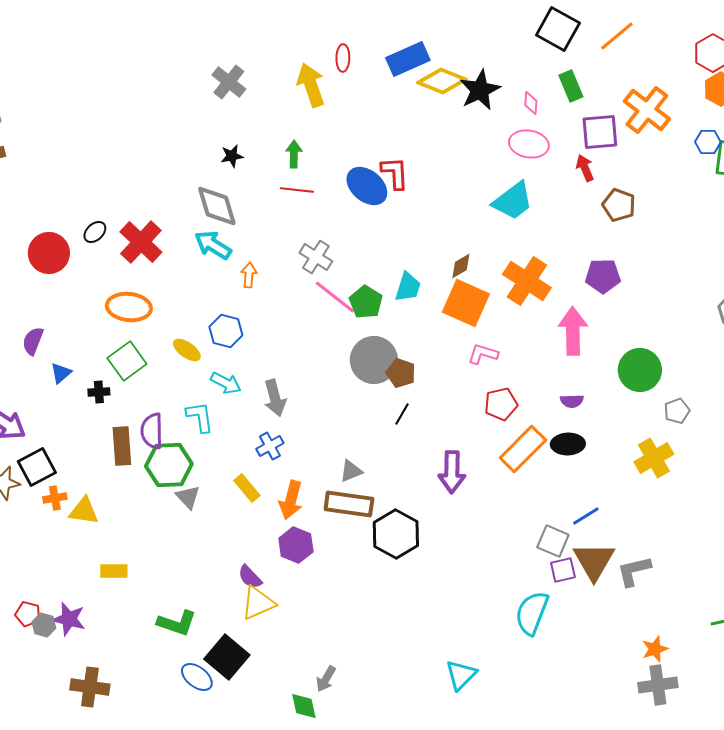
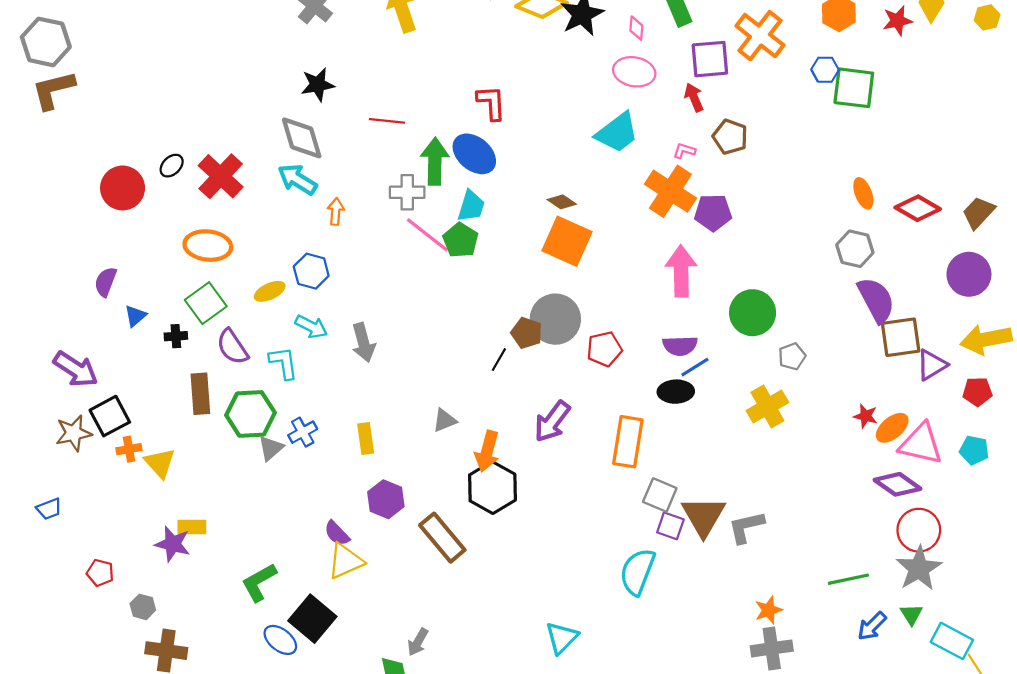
green arrow: (294, 154) -> (435, 161), moved, size x1.6
black star: (232, 156) -> (318, 85), size x1.4
blue ellipse: (367, 186) -> (474, 154), moved
gray cross: (316, 257) -> (407, 192), turned -32
brown diamond: (461, 266) -> (562, 202), turned 64
orange cross: (527, 281) -> (670, 191), moved
cyan trapezoid: (408, 287) -> (471, 206), moved
yellow ellipse: (187, 350) -> (270, 291), turned -60
pink L-shape: (483, 354) -> (684, 151), moved, size x0.7
gray circle: (374, 360) -> (555, 319), moved
brown pentagon: (401, 373) -> (527, 333), moved
purple semicircle: (572, 401) -> (680, 346), size x1.4
purple semicircle: (152, 431) -> (232, 347), moved, turned -33
blue cross: (270, 446) -> (303, 432), moved
orange rectangle: (523, 449) -> (628, 442), moved, turned -36
purple arrow: (452, 472) -> (552, 421), turned 36
yellow rectangle: (247, 488) -> (366, 438), moved, turned 32
gray triangle: (188, 497) -> (271, 448), turned 32
orange arrow: (291, 500) -> (487, 451), moved
brown rectangle: (349, 504) -> (442, 538), moved, turned 42
yellow triangle: (84, 511) -> (160, 463), turned 40
blue line: (586, 516) -> (695, 367), moved
purple square: (563, 570) -> (670, 526), turned 32
purple star: (69, 619) -> (173, 544), moved
green L-shape: (177, 623) -> (259, 582), turned 132
gray hexagon: (44, 625) -> (143, 607), moved

